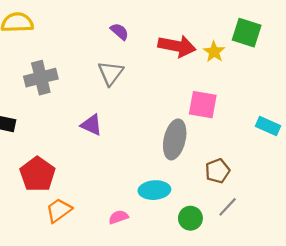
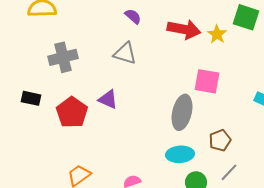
gray triangle: (111, 73) -> (125, 53), turned -50
red pentagon: (37, 174) -> (72, 112), moved
cyan ellipse: (154, 190) -> (180, 154), moved

